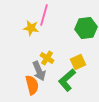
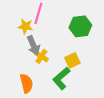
gray arrow: (39, 71) -> (33, 45), moved

